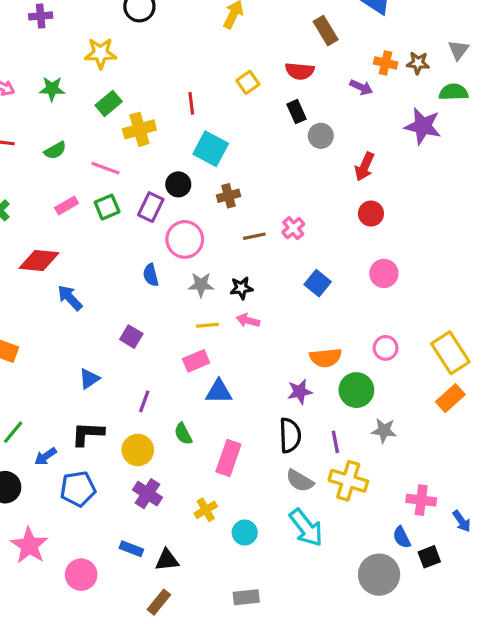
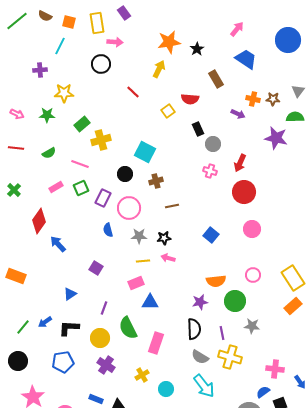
yellow star: (101, 53) -> (64, 93), moved
red semicircle: (300, 71) -> (190, 99), moved
red line: (191, 103) -> (133, 92), moved, turned -40
purple rectangle: (151, 207) -> (103, 198), moved
red circle: (371, 214) -> (244, 192), size x1.5
pink cross: (293, 228) -> (210, 171), moved, turned -32
red diamond: (39, 260) -> (39, 221), turned -60
green semicircle: (183, 434) -> (128, 328), size x1.6
blue arrow: (46, 456) -> (45, 322), moved
blue semicircle: (402, 537) -> (263, 392), turned 80

